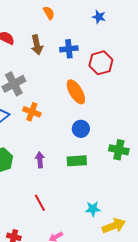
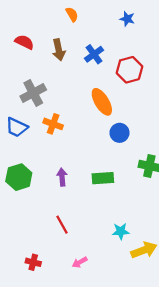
blue cross: (69, 49) -> (94, 54), turned -30
blue circle: (81, 129) -> (120, 133), moved

